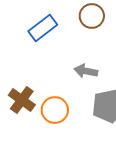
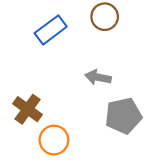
orange circle: (55, 110) -> (54, 140), moved

